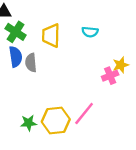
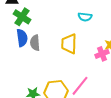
yellow trapezoid: (51, 35) -> (69, 44), moved

